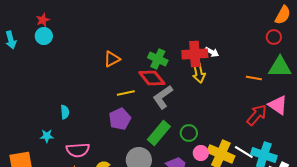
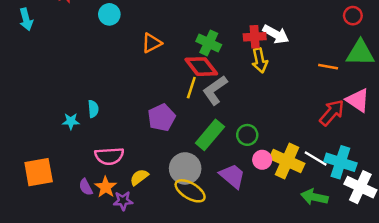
cyan circle: (44, 36) -> (109, 14), moved
white arrow: (212, 52) -> (276, 34), size x1.5
red cross: (195, 54) -> (255, 37), size x0.7
yellow line: (126, 93) -> (191, 88), moved, turned -60
cyan star: (47, 136) -> (71, 121), moved

